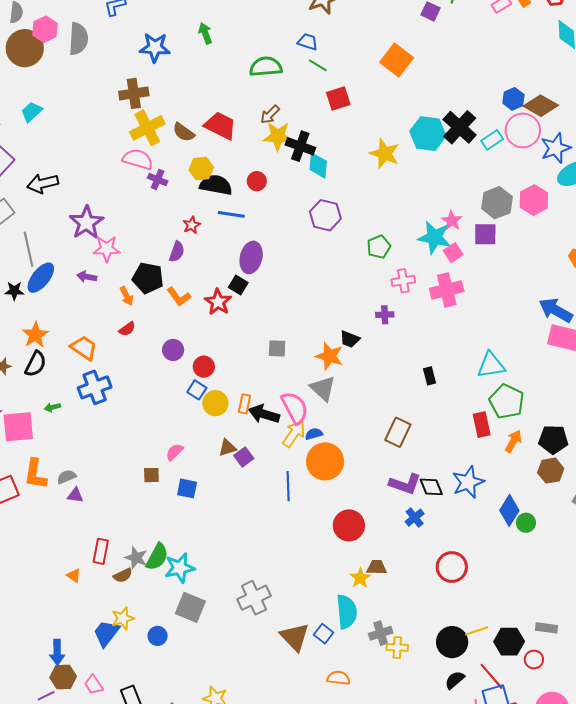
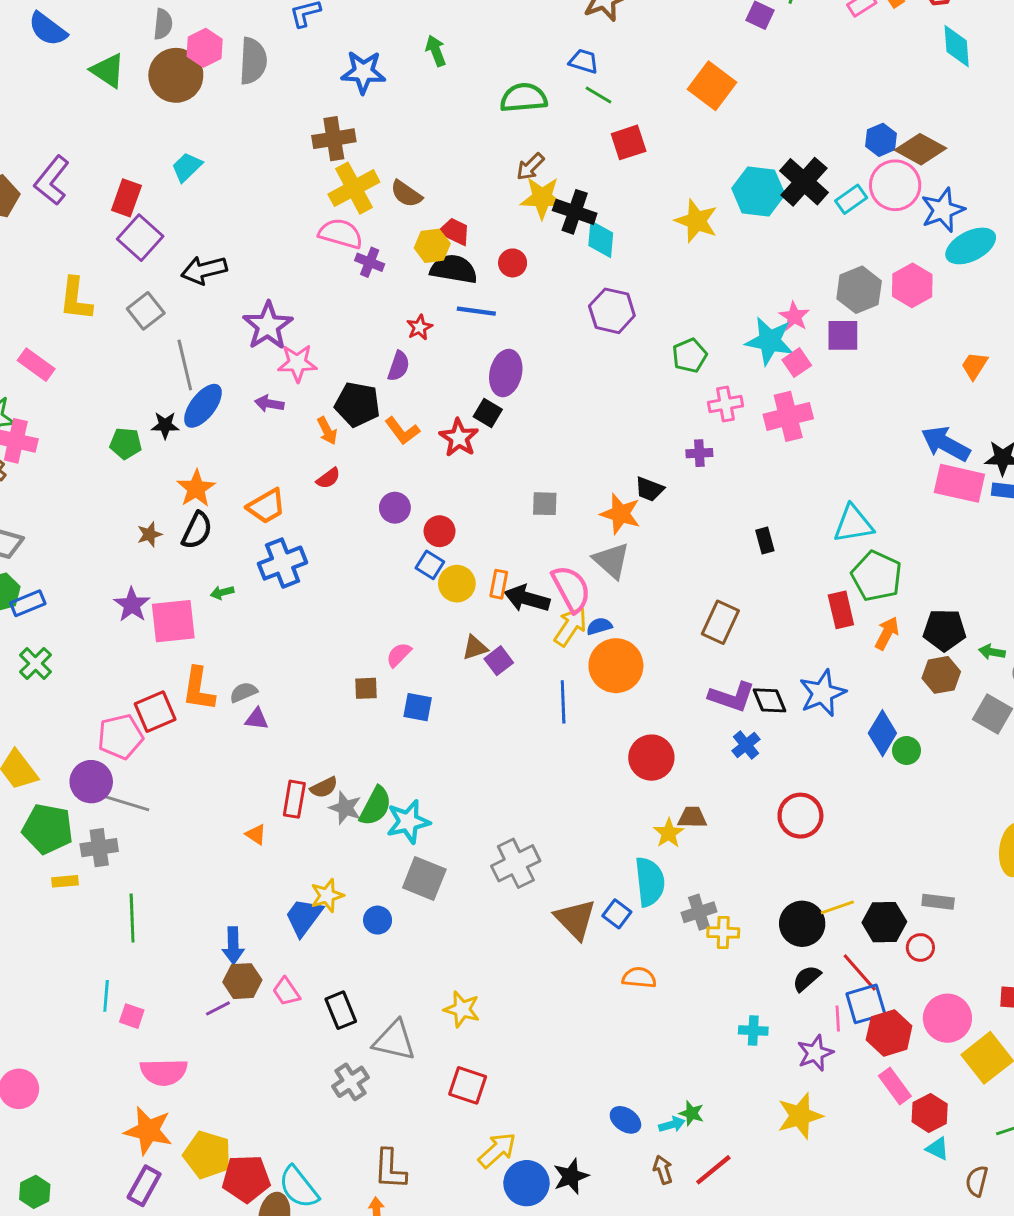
red trapezoid: (220, 126) -> (455, 232), moved, size x0.7
orange trapezoid: (84, 348) -> (266, 506), turned 116
brown semicircle: (123, 575) -> (324, 787), moved

